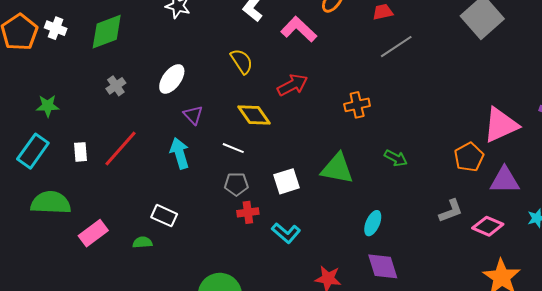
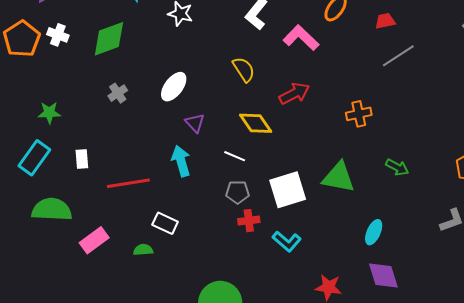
red line: (121, 148) -> (128, 183), moved, turned 39
white square: (286, 181) -> (288, 190), size x1.4

